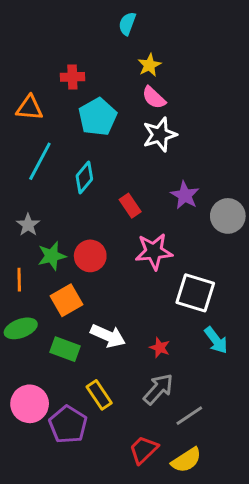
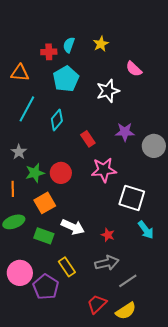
cyan semicircle: (127, 24) -> (69, 45), moved
pink semicircle: (154, 98) -> (134, 69), moved
purple star: (185, 195) -> (125, 132), turned -30
gray arrow: (158, 389) -> (107, 263), turned 35

